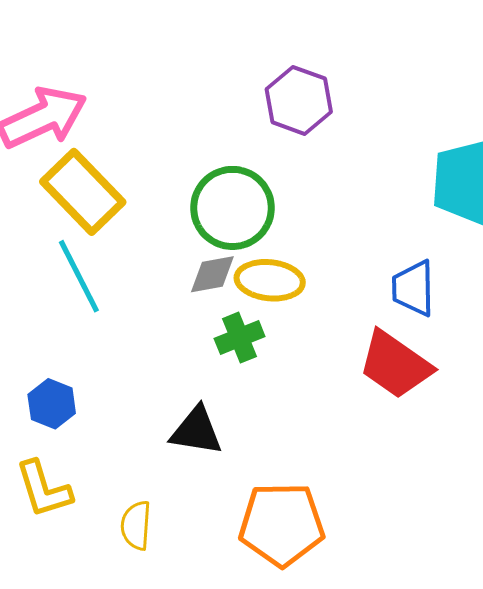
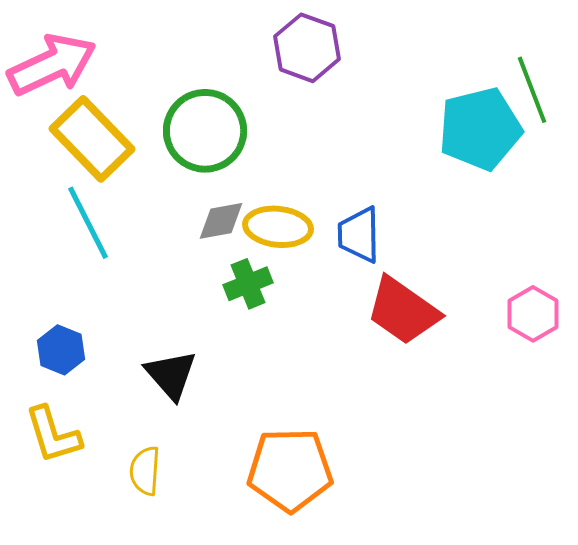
green circle: (232, 208) -> (205, 131), moved
blue trapezoid: (413, 288) -> (359, 235), moved
black triangle: (196, 431) -> (171, 375), moved, turned 40

